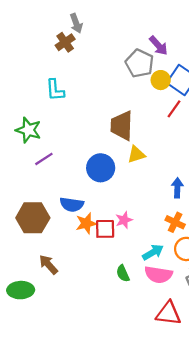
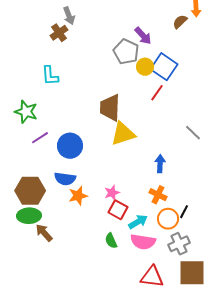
yellow triangle: (136, 154) -> (123, 134), size x1.5
blue circle: (101, 168) -> (70, 146), moved
red square: (105, 229) -> (118, 210), moved, turned 30
green ellipse: (21, 290) -> (29, 216), moved

